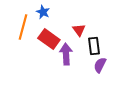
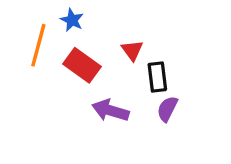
purple arrow: (66, 54) -> (110, 110), moved, turned -70

